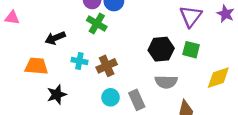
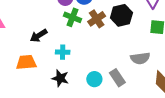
black hexagon: (161, 49) -> (121, 15), moved
brown cross: (107, 66) -> (97, 19), moved
black star: (57, 95) -> (60, 78), moved, turned -30

